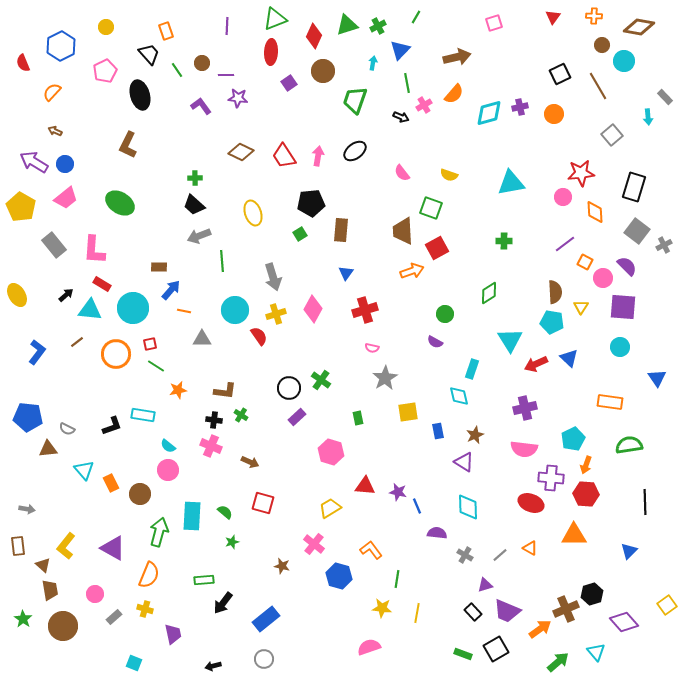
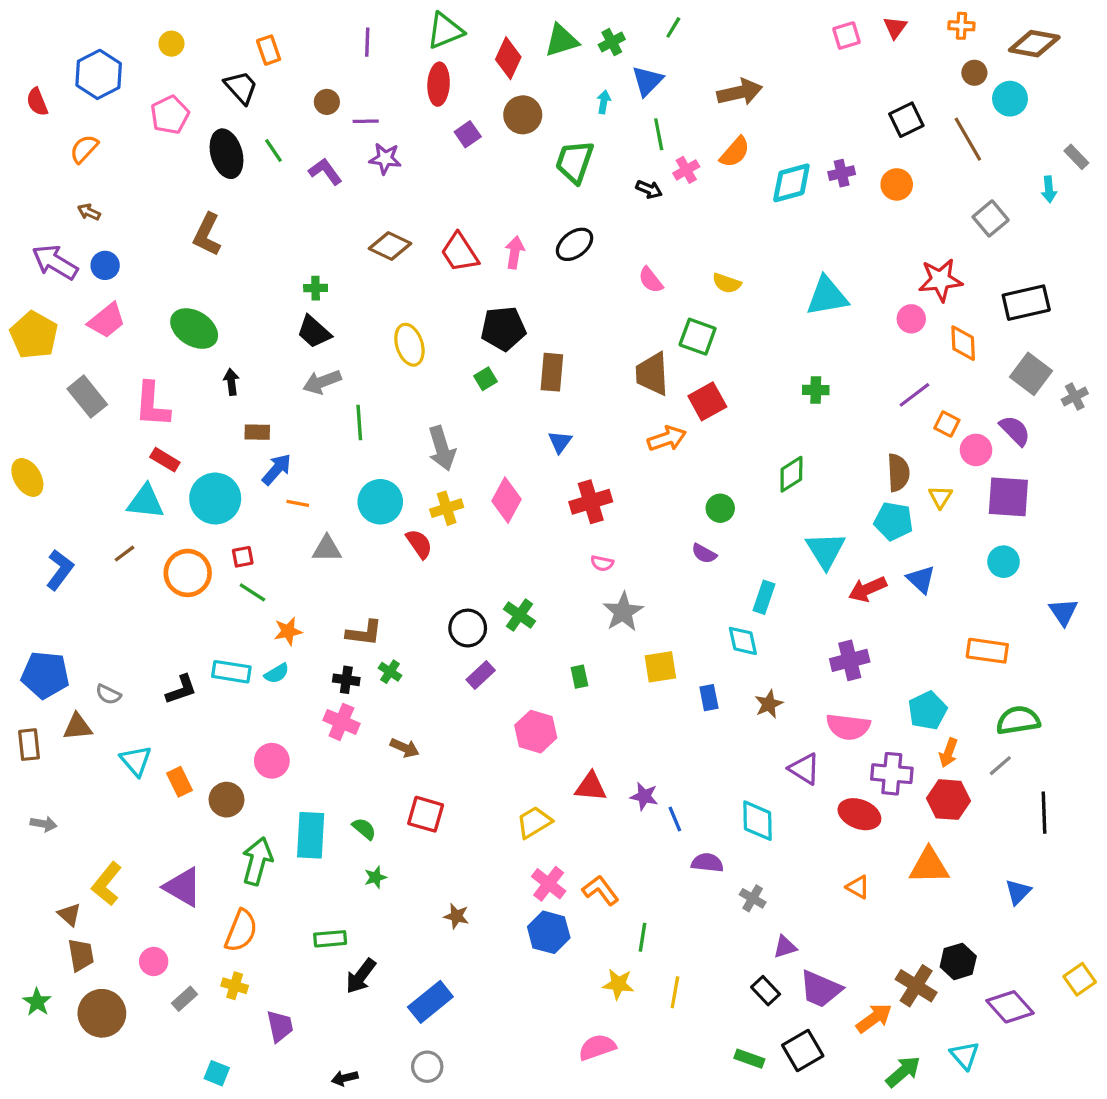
pink square: (494, 23) -> (847, 36), moved
green line: (177, 70) -> (273, 150), moved
black rectangle: (634, 187) -> (1026, 303), turned 60
black arrow: (66, 295) -> (231, 382), moved, turned -56
cyan semicircle: (168, 446) -> (277, 673), moved, turned -70
purple triangle: (464, 462) -> (804, 769), moved
pink cross: (314, 544) -> (549, 884), moved
brown rectangle: (18, 546) -> (29, 745), moved
gray line: (500, 555) -> (1000, 766), moved
brown cross: (566, 609) -> (916, 986), turned -35

